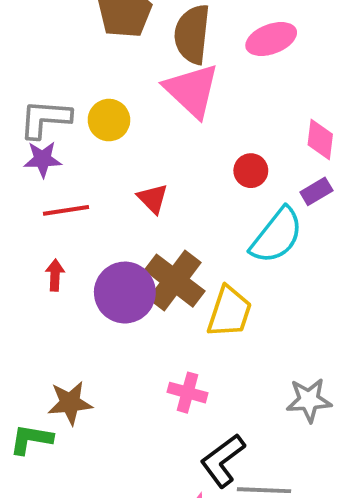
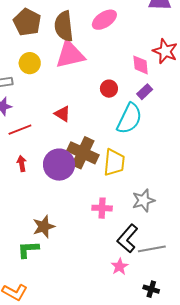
pink triangle: (192, 90) -> (70, 55), turned -44
yellow circle: (109, 120) -> (30, 63), moved
gray star: (309, 400) -> (143, 200), moved

